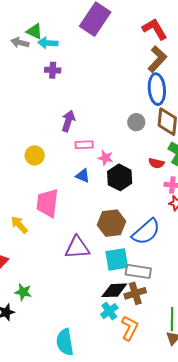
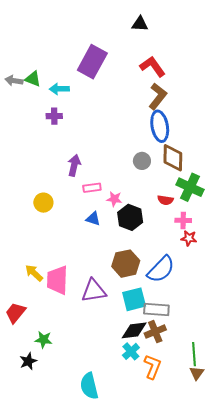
gray arrow: (20, 43) -> (14, 81), moved
cyan arrow: (48, 43) -> (59, 89), moved
pink trapezoid: (47, 203) -> (57, 280), moved

